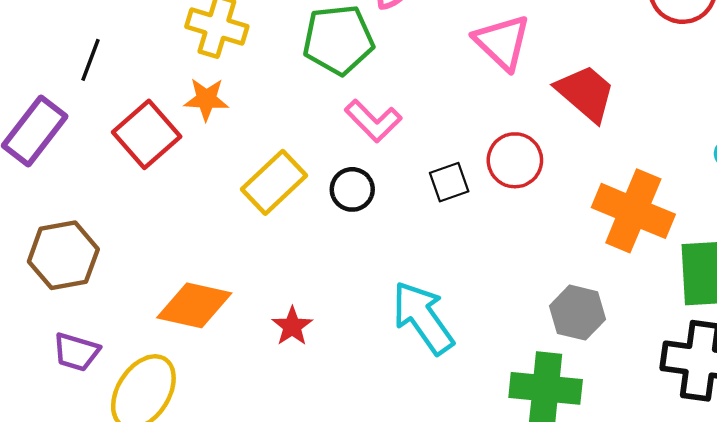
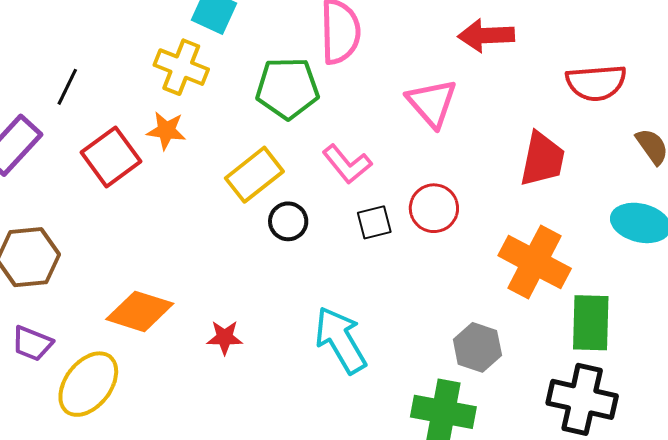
red trapezoid: (586, 93) -> (542, 159), moved, turned 56
pink L-shape: (373, 121) -> (347, 164), moved
yellow rectangle: (274, 182) -> (254, 175), moved
red star: (292, 326) -> (225, 337), turned 30

